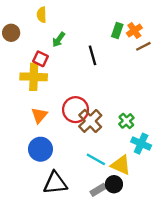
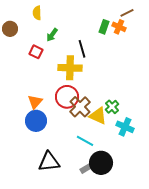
orange cross: (134, 31) -> (119, 27), turned -32
brown line: (143, 46) -> (127, 13), moved
yellow cross: (34, 77) -> (70, 68), moved
blue circle: (40, 149) -> (36, 121), moved
yellow triangle: (121, 165) -> (98, 116), moved
black circle: (114, 184) -> (101, 163), size x1.5

